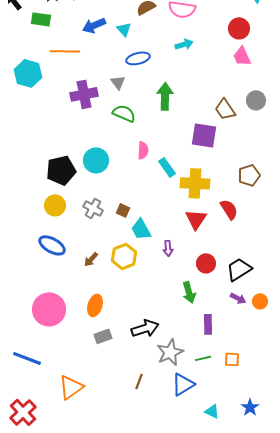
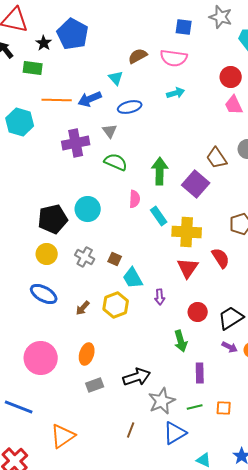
blue arrow: (94, 25) -> (90, 99), moved
green arrow: (165, 96) -> (160, 171), moved
purple square: (204, 135) -> (196, 184), turned 32

